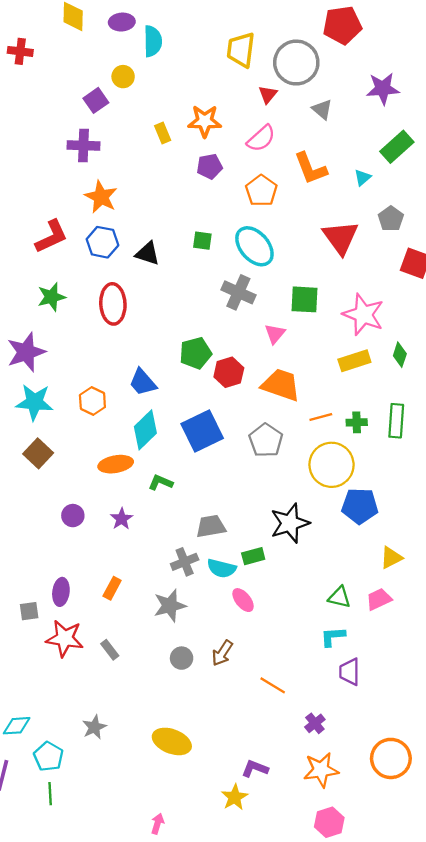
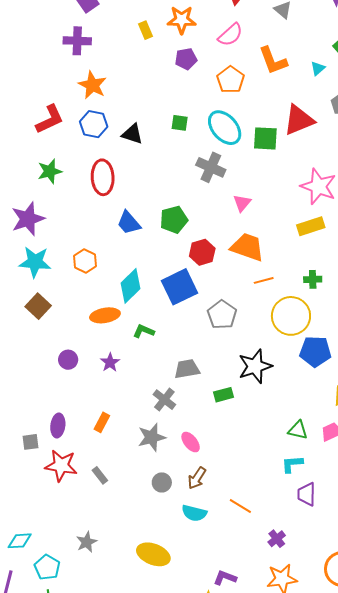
red triangle: (341, 237) -> (299, 120), turned 44
green square: (304, 299) -> (265, 138), moved
red hexagon: (229, 372) -> (202, 252), moved
blue trapezoid: (143, 382) -> (129, 223), moved
orange line: (321, 417) -> (264, 280), moved
gray pentagon: (266, 440) -> (222, 315), moved
gray cross: (185, 562) -> (164, 400), turned -30
cyan semicircle: (222, 568) -> (194, 513), moved
pink ellipse: (243, 600) -> (191, 442), moved

